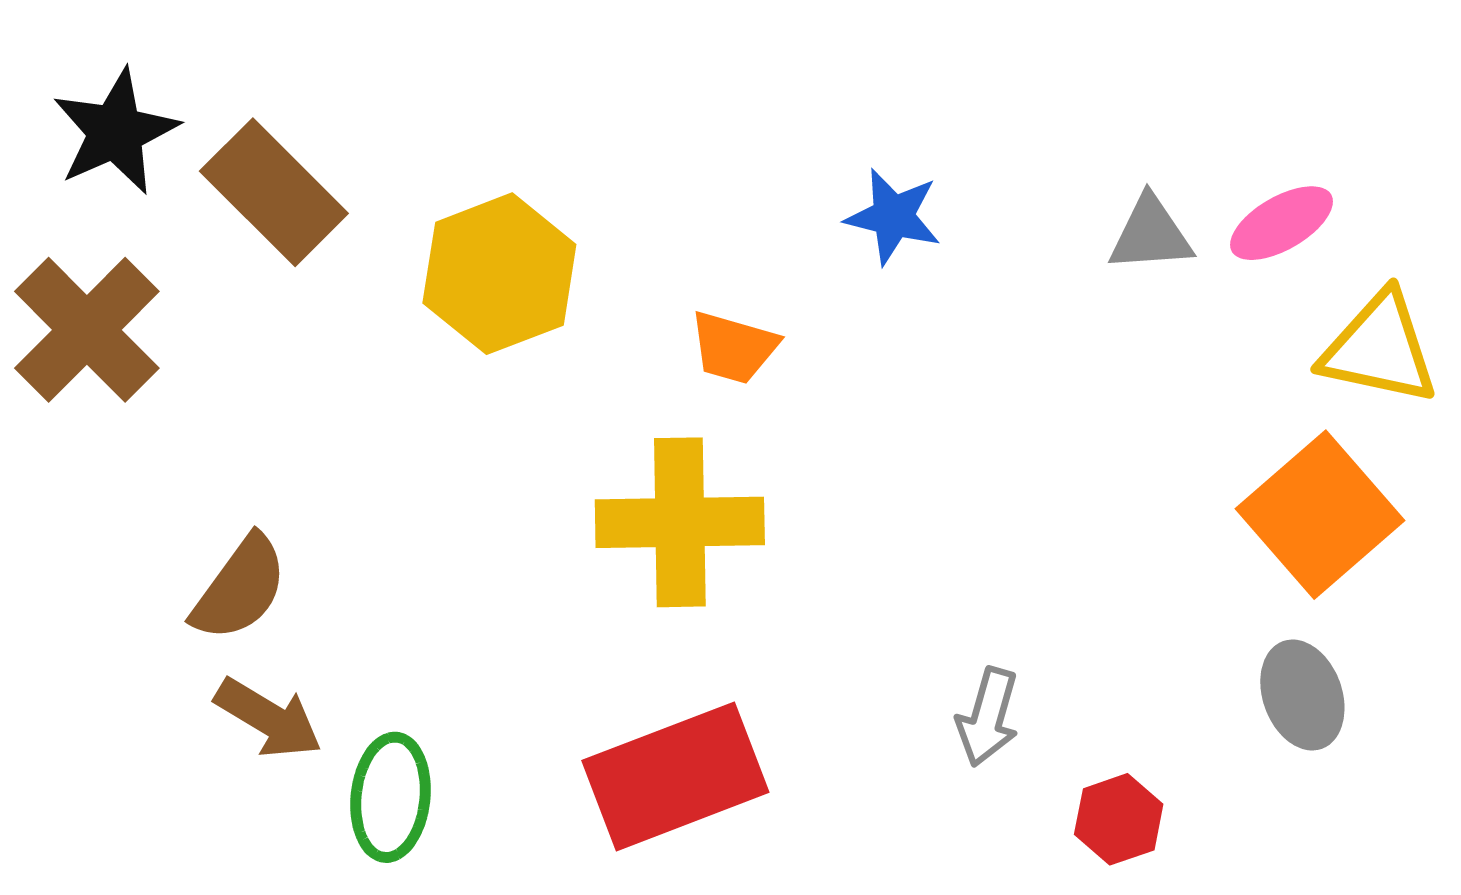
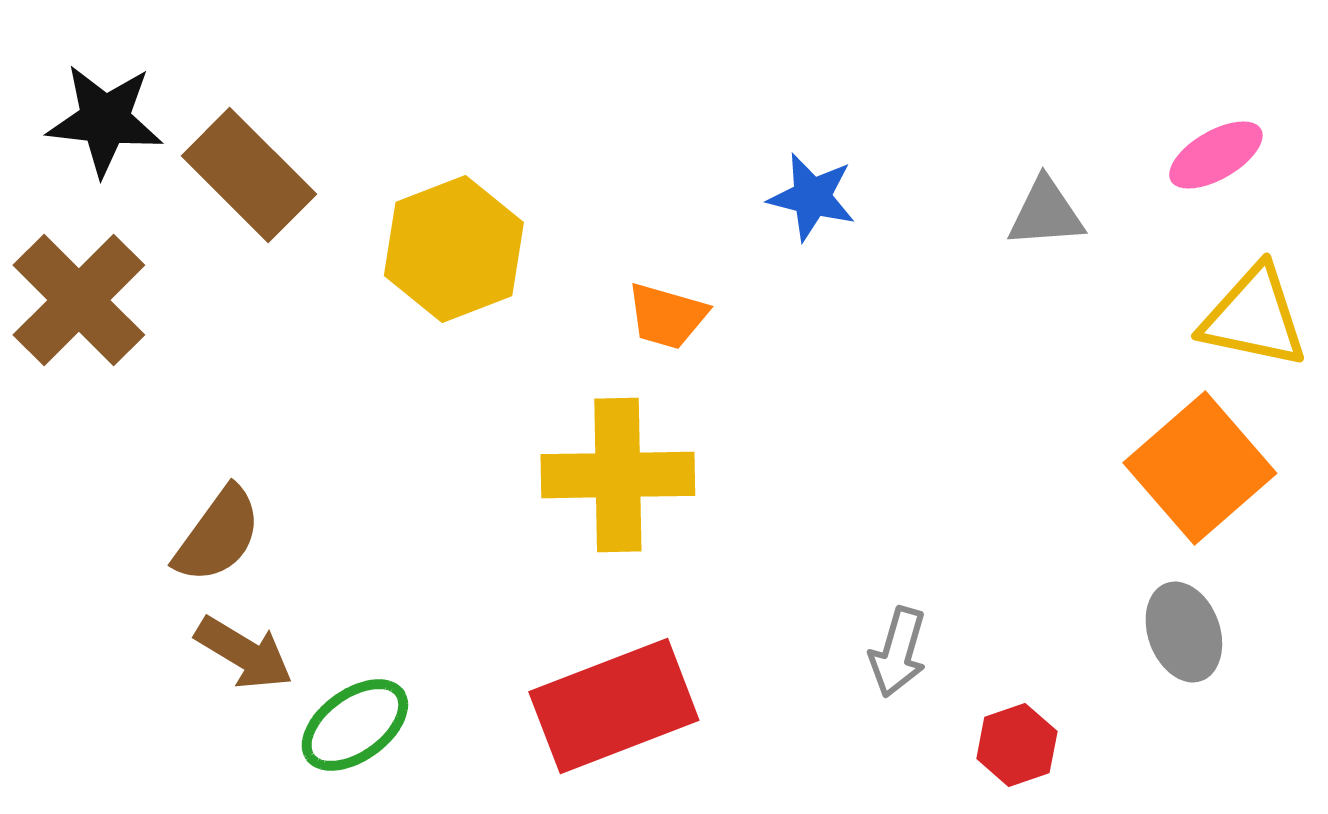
black star: (116, 132) -> (105, 120), turned 30
pink ellipse: (1282, 223) -> (1216, 155), moved
green ellipse: (391, 797) -> (355, 725), turned 48

